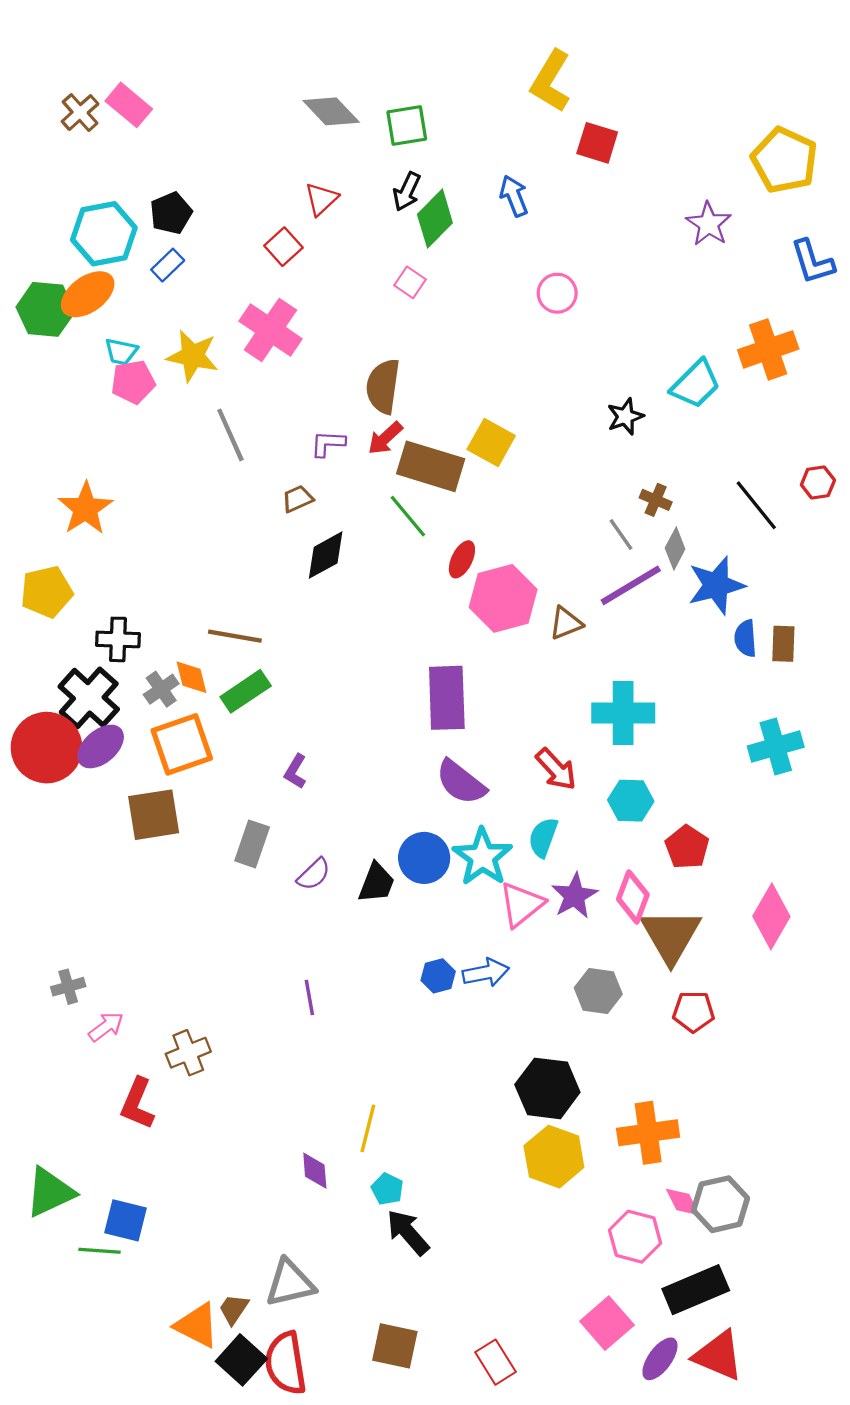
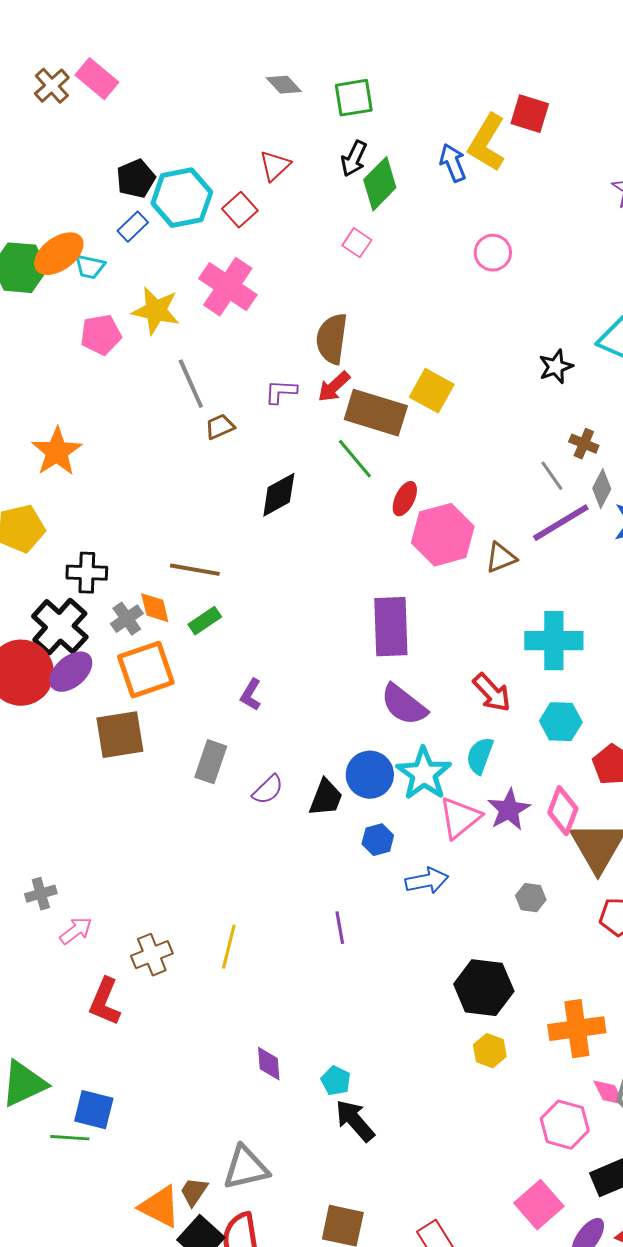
yellow L-shape: (551, 81) -> (487, 143), moved
gray diamond: (331, 111) -> (284, 85), size x0.7
cyan hexagon: (104, 234) -> (182, 198), moved
cyan trapezoid: (121, 352) -> (90, 267), moved
brown trapezoid: (298, 499) -> (220, 427), moved
green rectangle: (246, 691) -> (205, 621), size x0.7
blue hexagon: (438, 976) -> (378, 840), moved
gray hexagon: (598, 991) -> (531, 898), size x0.7
purple line: (309, 998) -> (340, 928), moved
yellow line: (368, 1128) -> (229, 947), moved
yellow hexagon: (554, 1157) -> (490, 1051), size x0.6

